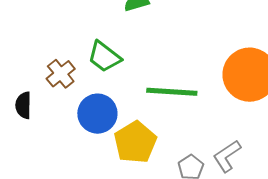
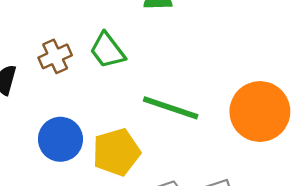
blue circle: (97, 114) -> (60, 139), moved

